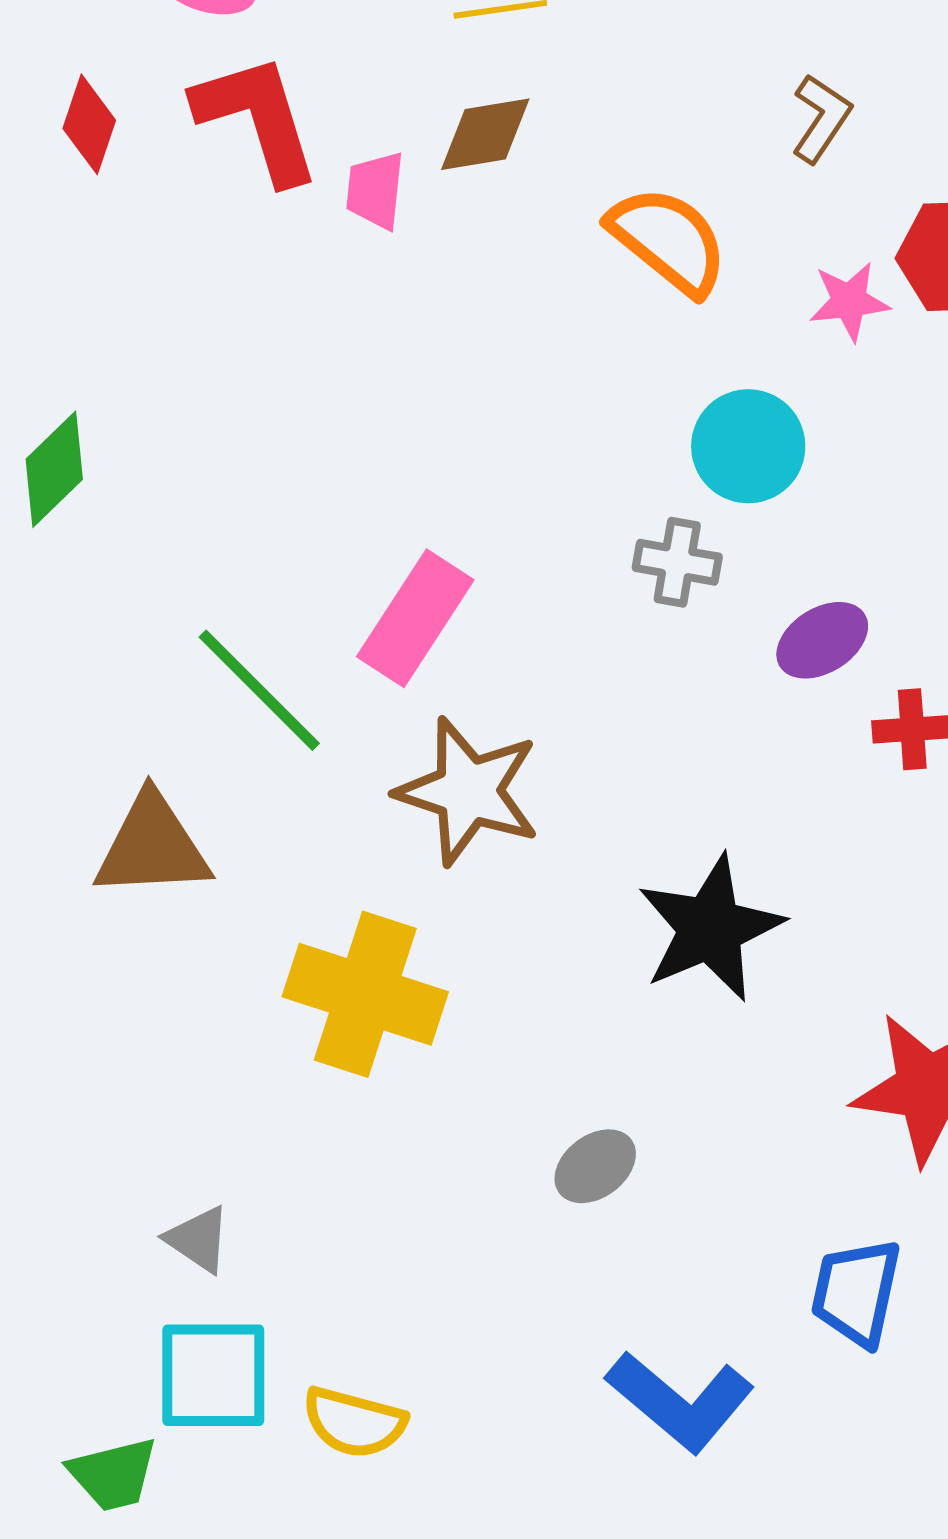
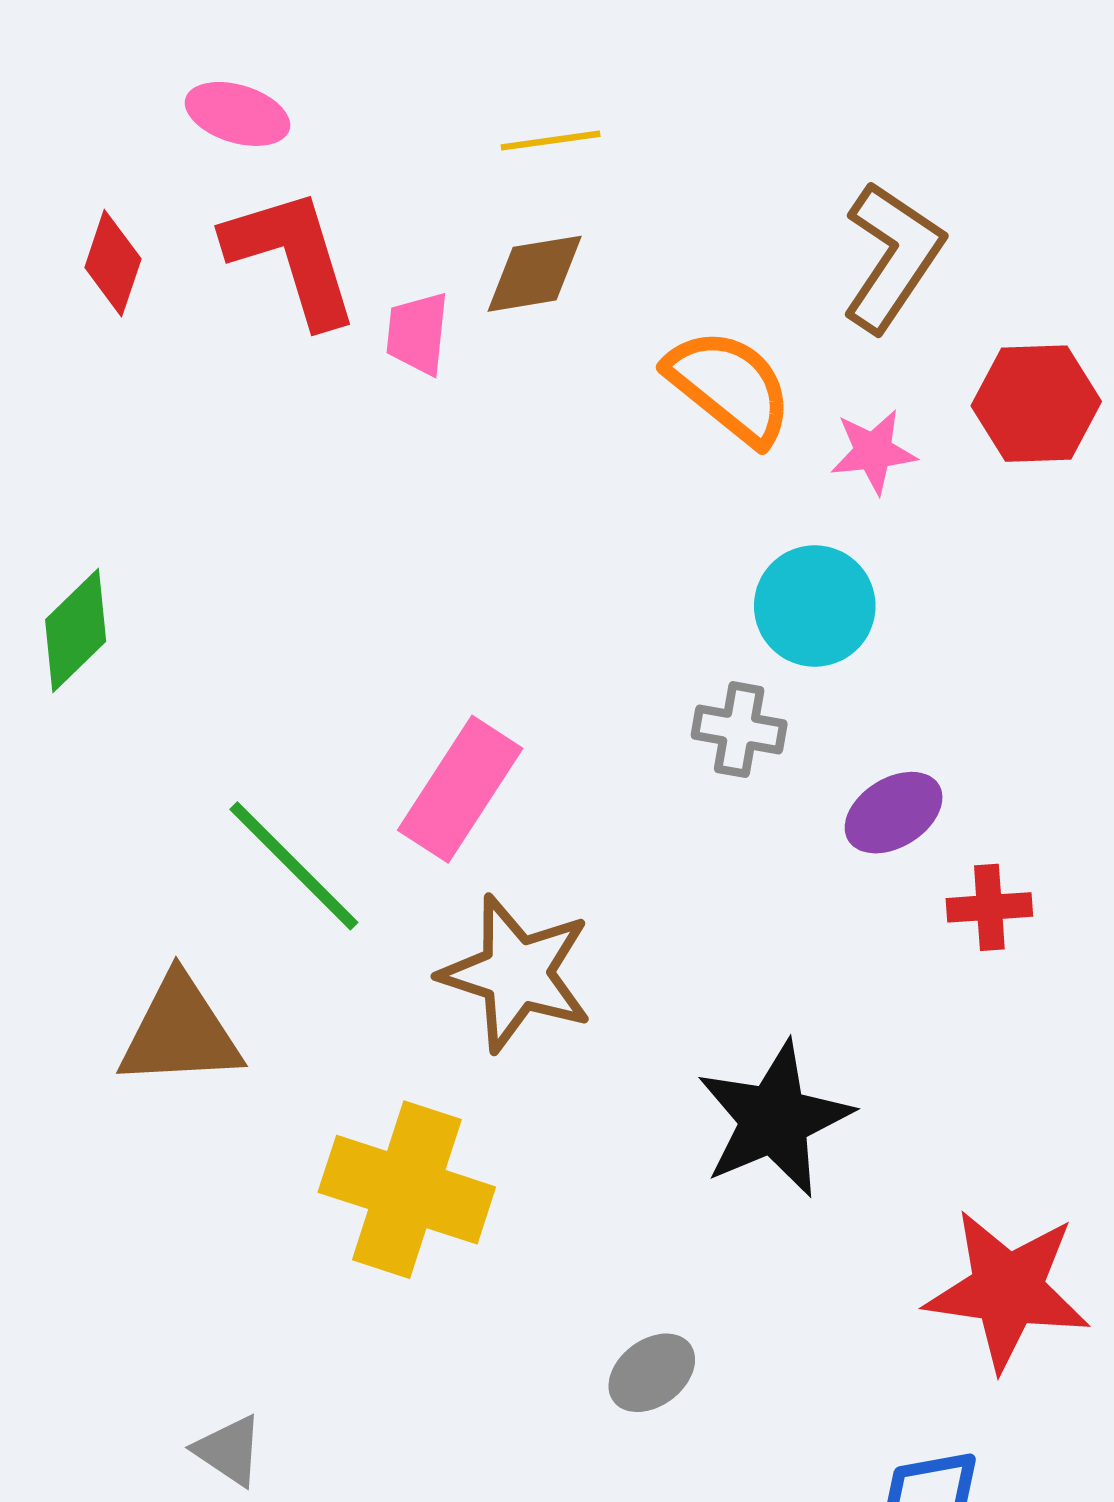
brown L-shape: (821, 118) -> (892, 257), size x1.6
pink star: (849, 301) -> (873, 452), moved

